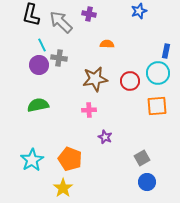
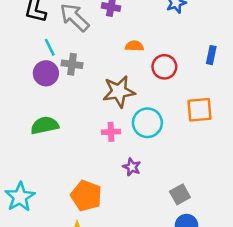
cyan circle: (158, 73) -> (147, 123), moved
red circle: (130, 81) -> (164, 67), moved
orange square: (157, 106) -> (200, 110), moved
cyan star: (32, 160) -> (20, 197), moved

